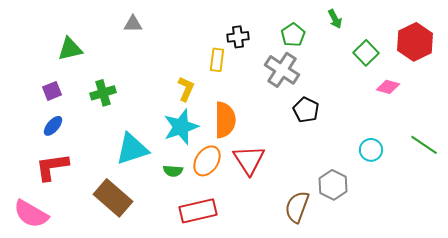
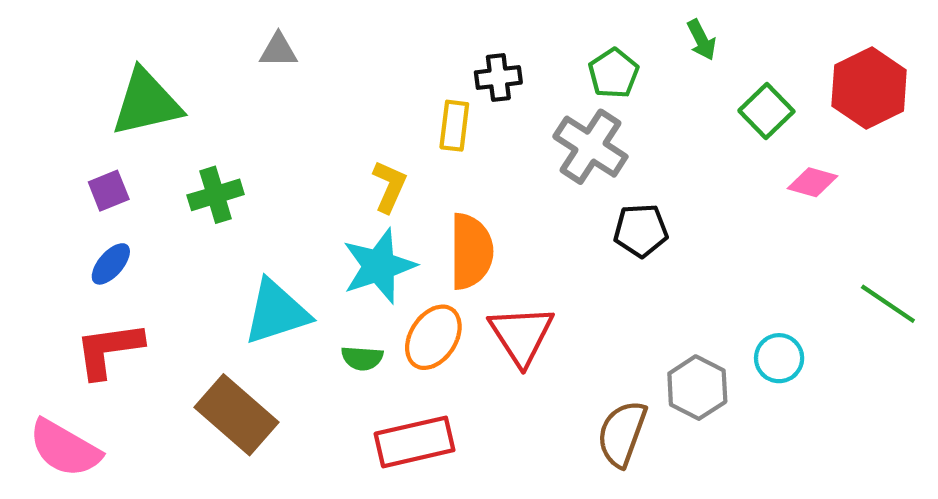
green triangle: (70, 49) -> (146, 103), size x1.4
black pentagon: (306, 110) -> (641, 230), turned -30
cyan circle: (371, 150) -> (779, 358), moved

